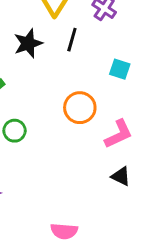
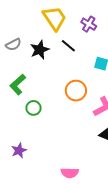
black line: (72, 40) -> (68, 46), turned -63

